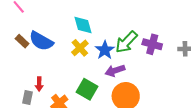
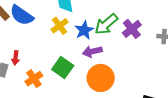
purple cross: (152, 44) -> (132, 29), turned 30

